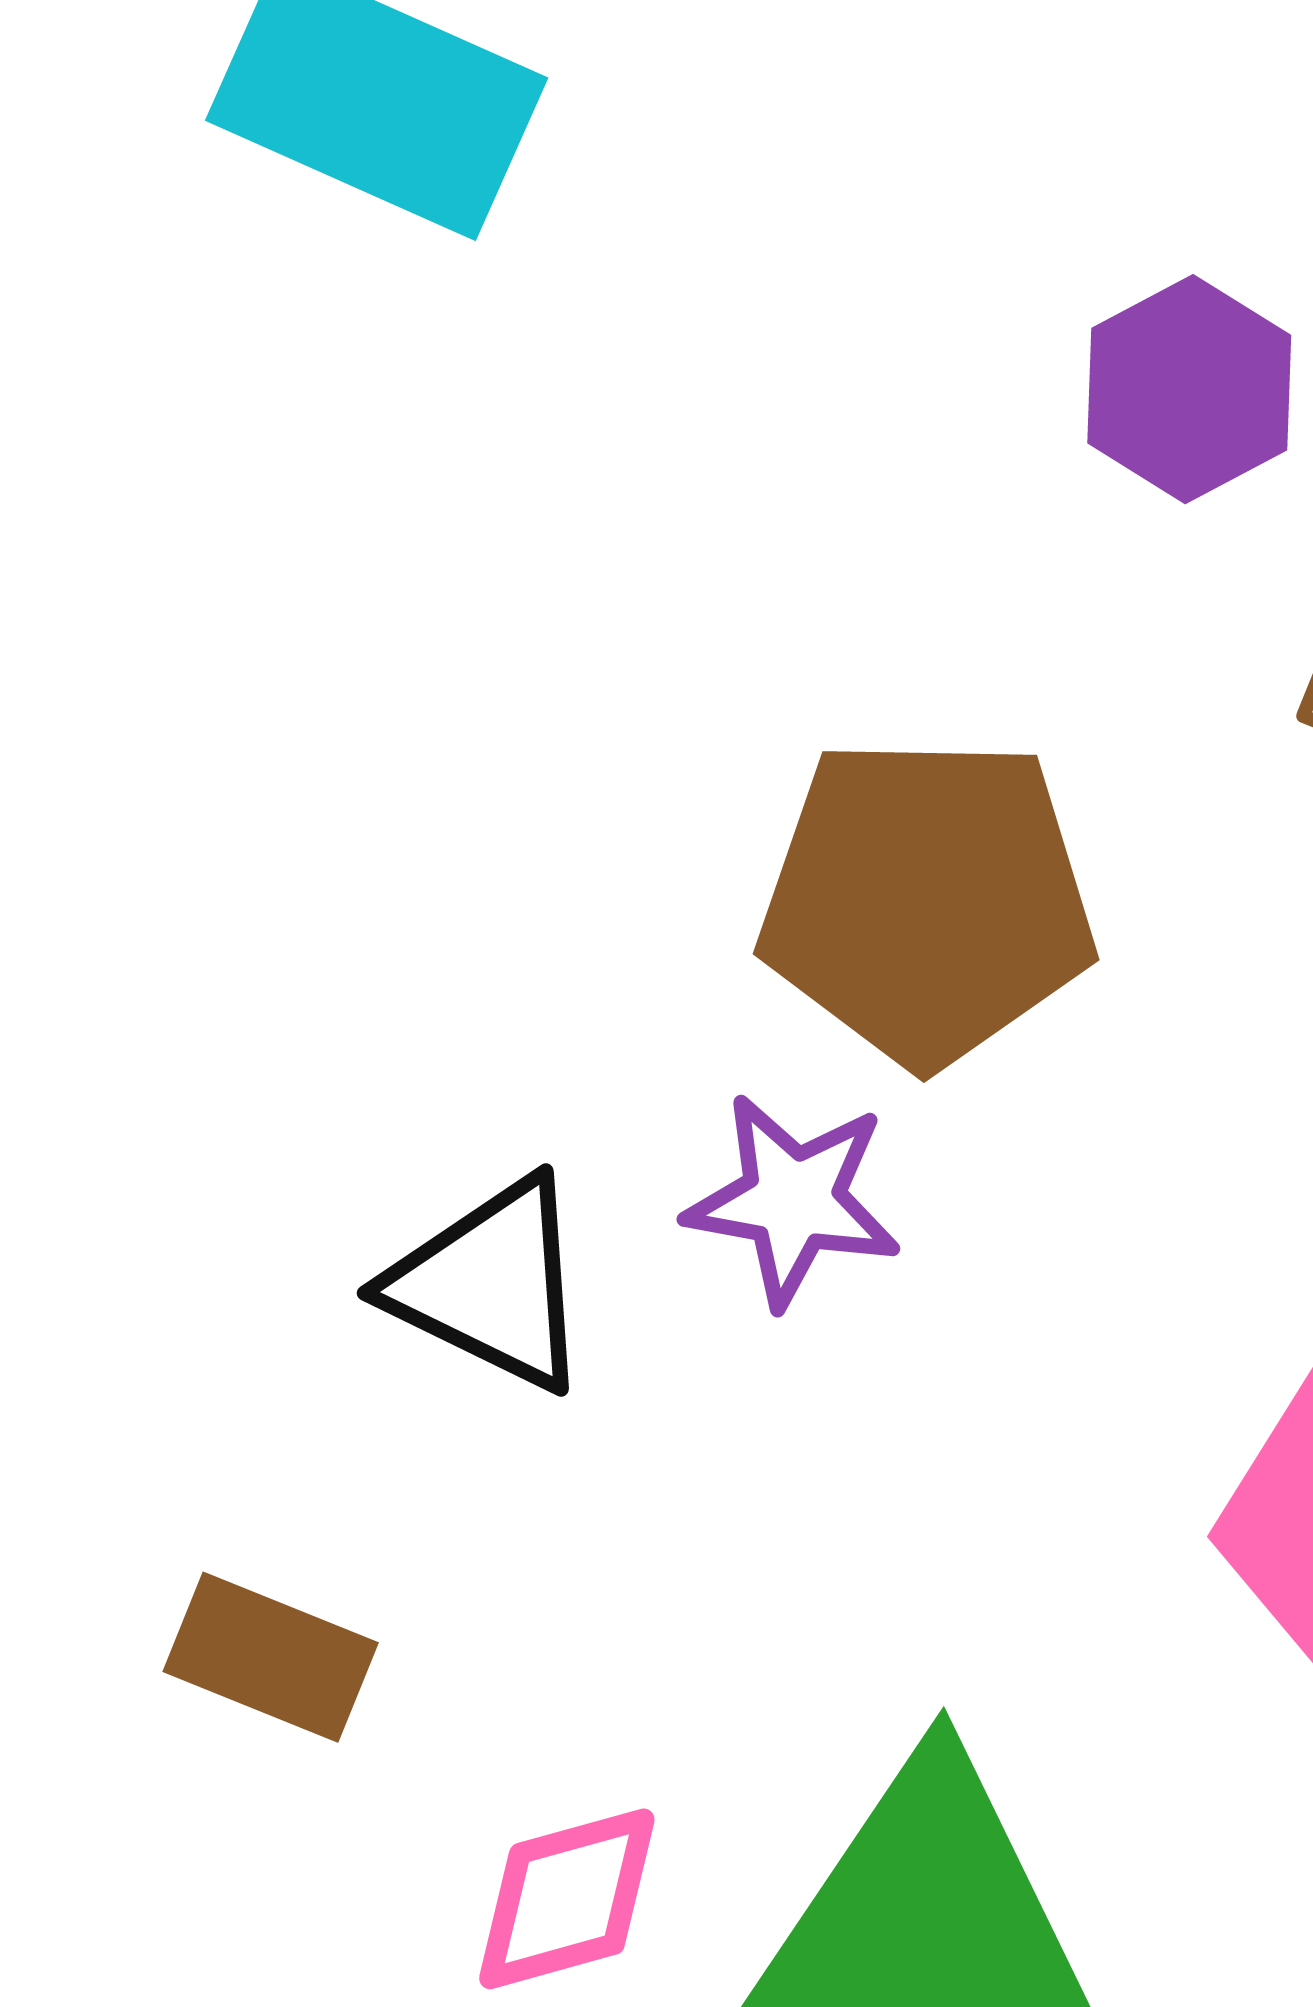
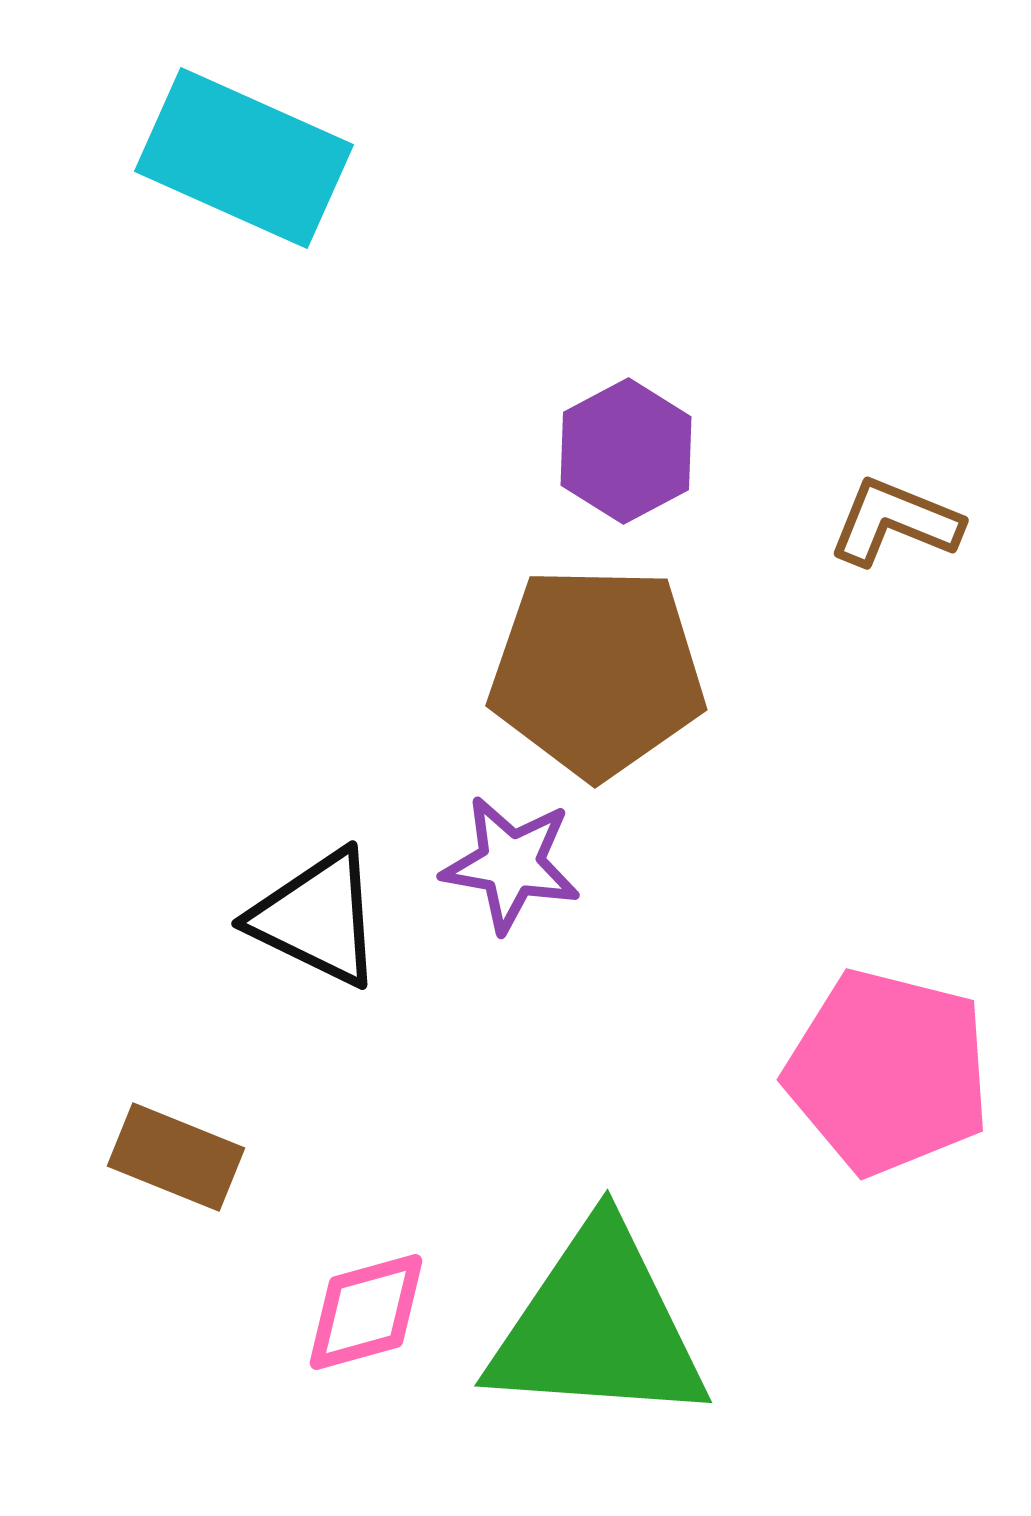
purple hexagon: (1189, 389) -> (626, 451), moved

